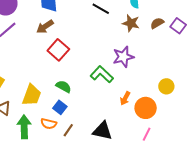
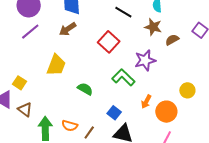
brown semicircle: (157, 23) -> (172, 40), moved
red square: (58, 50) -> (109, 42), moved
yellow trapezoid: (32, 95) -> (56, 65), moved
blue square: (60, 107) -> (114, 113), moved

